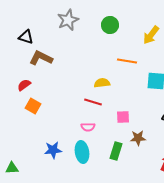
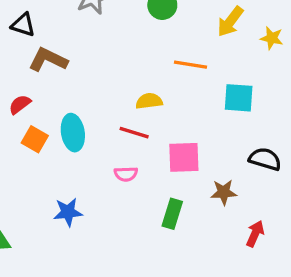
pink square: (123, 117) -> (184, 157), size x1.5
brown star: (138, 138) -> (224, 192), moved
cyan ellipse: (82, 152) -> (73, 133), moved

